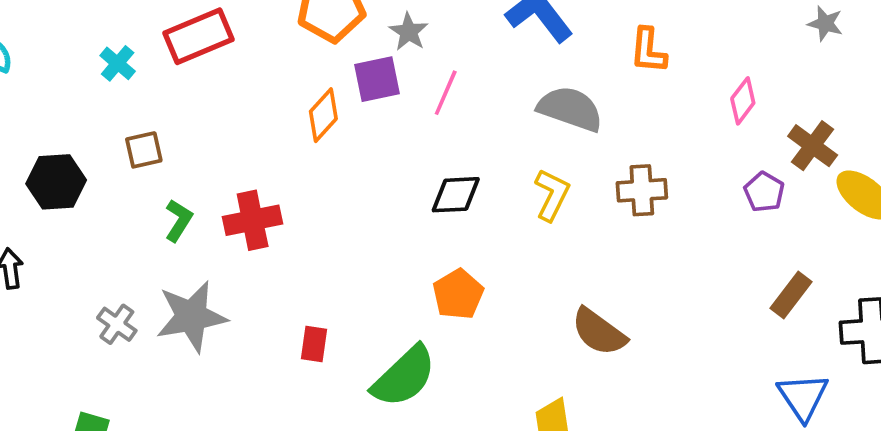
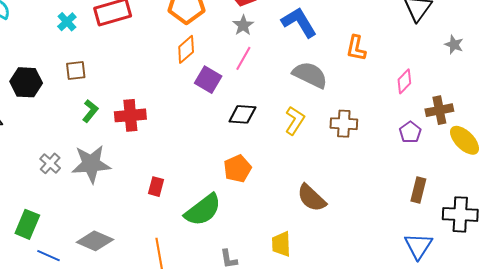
gray star: (409, 32) -> (243, 25), moved
purple square: (377, 79) -> (208, 80), moved, turned 36
orange diamond: (323, 115) -> (186, 49), moved
brown cross: (813, 146) -> (439, 110), turned 36
brown rectangle: (791, 295) -> (418, 190), turned -30

